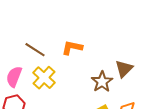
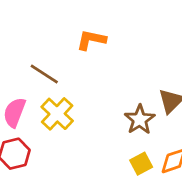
orange L-shape: (72, 48) -> (91, 40), moved

